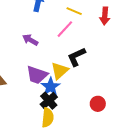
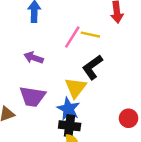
yellow line: (74, 11) -> (90, 35), moved
purple trapezoid: (37, 75) -> (32, 97), moved
black cross: (49, 101) -> (70, 126), turned -30

